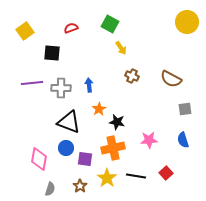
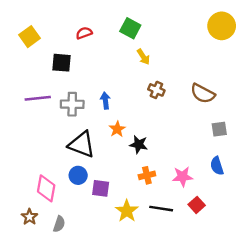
pink star: (149, 140) -> (182, 177), moved
orange cross: (113, 148) -> (147, 175), moved, size x0.6
brown star: (80, 186) -> (29, 217), moved

